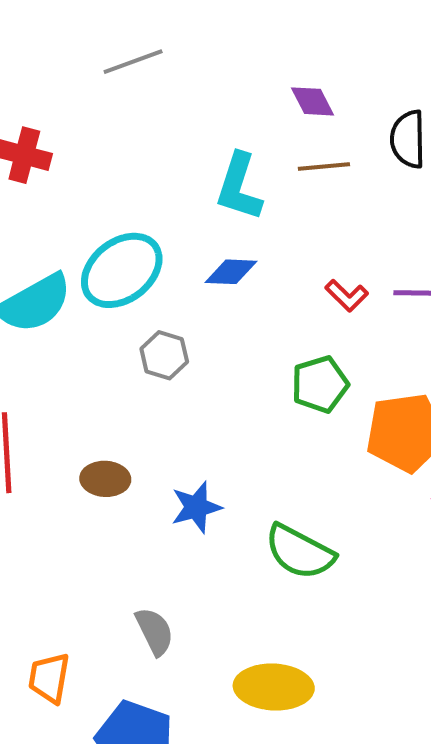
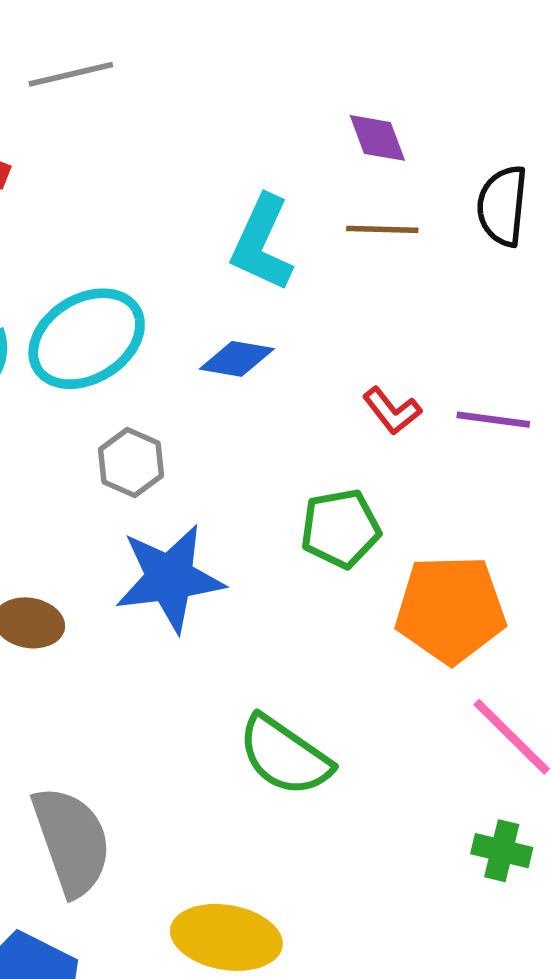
gray line: (133, 62) -> (71, 74), moved
blue star: (196, 507) -> (170, 578), moved, size x1.5
gray semicircle: (155, 631) -> (72, 841), size x1.6

